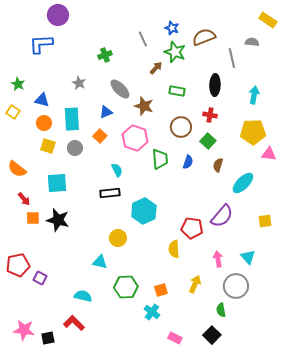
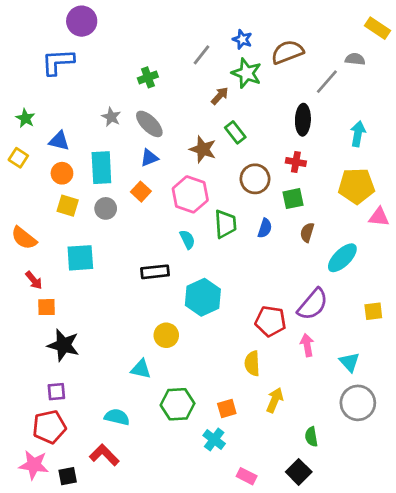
gray line: (143, 39) -> (201, 55), turned 63
gray line: (232, 58) -> (327, 82), turned 54
gray ellipse: (120, 89) -> (149, 124), moved
green rectangle: (177, 91) -> (235, 132), moved, turned 42
green square: (208, 141) -> (293, 199), turned 35
cyan semicircle: (117, 170) -> (187, 239), moved
black star: (58, 220) -> (63, 345), moved
yellow semicircle: (174, 249) -> (252, 363), moved
pink arrow: (218, 259) -> (307, 345), moved
red pentagon: (18, 265) -> (49, 427), moved
purple square: (40, 278) -> (56, 392), turned -32
gray circle: (236, 286) -> (358, 403), moved

